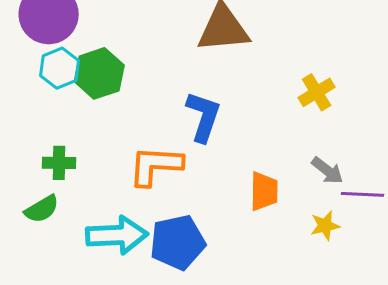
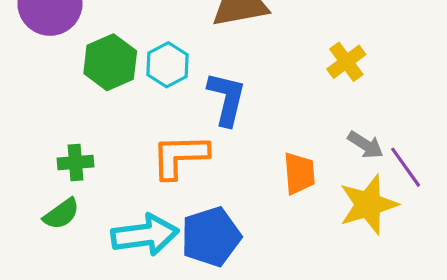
cyan hexagon: (60, 68) -> (168, 65), moved
purple line: (362, 194) -> (406, 167), turned 57
yellow star: (325, 226) -> (368, 205), size x1.8

